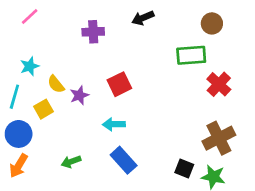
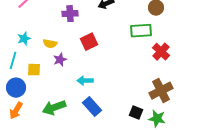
yellow semicircle: (56, 84) -> (50, 44), moved, turned -40
red square: (119, 84) -> (89, 42), moved
yellow square: (43, 109) -> (34, 70), turned 32
green arrow: (71, 162) -> (54, 108), size x1.6

